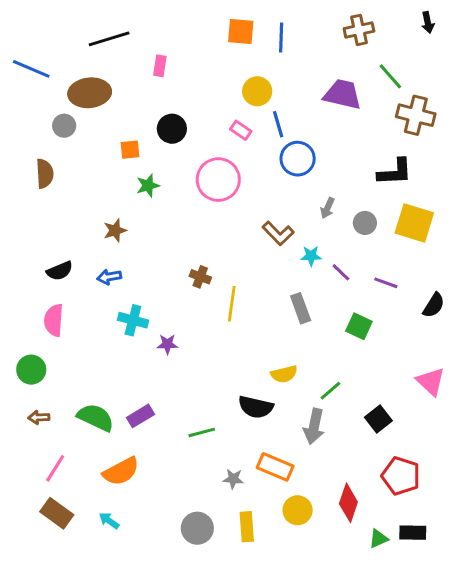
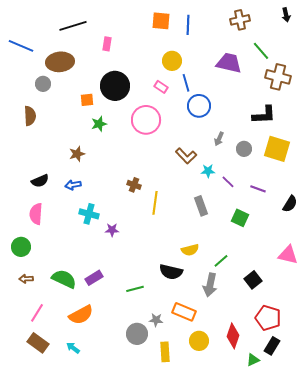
black circle: (172, 129) -> (115, 86), size x1.5
pink triangle: (431, 382) -> (288, 255), turned -30
gray circle: (197, 528) -> (137, 334), moved
black rectangle: (413, 533) -> (272, 346), moved, turned -60

